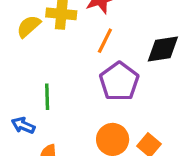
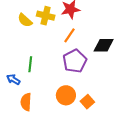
yellow semicircle: (29, 26) -> (25, 20), turned -105

